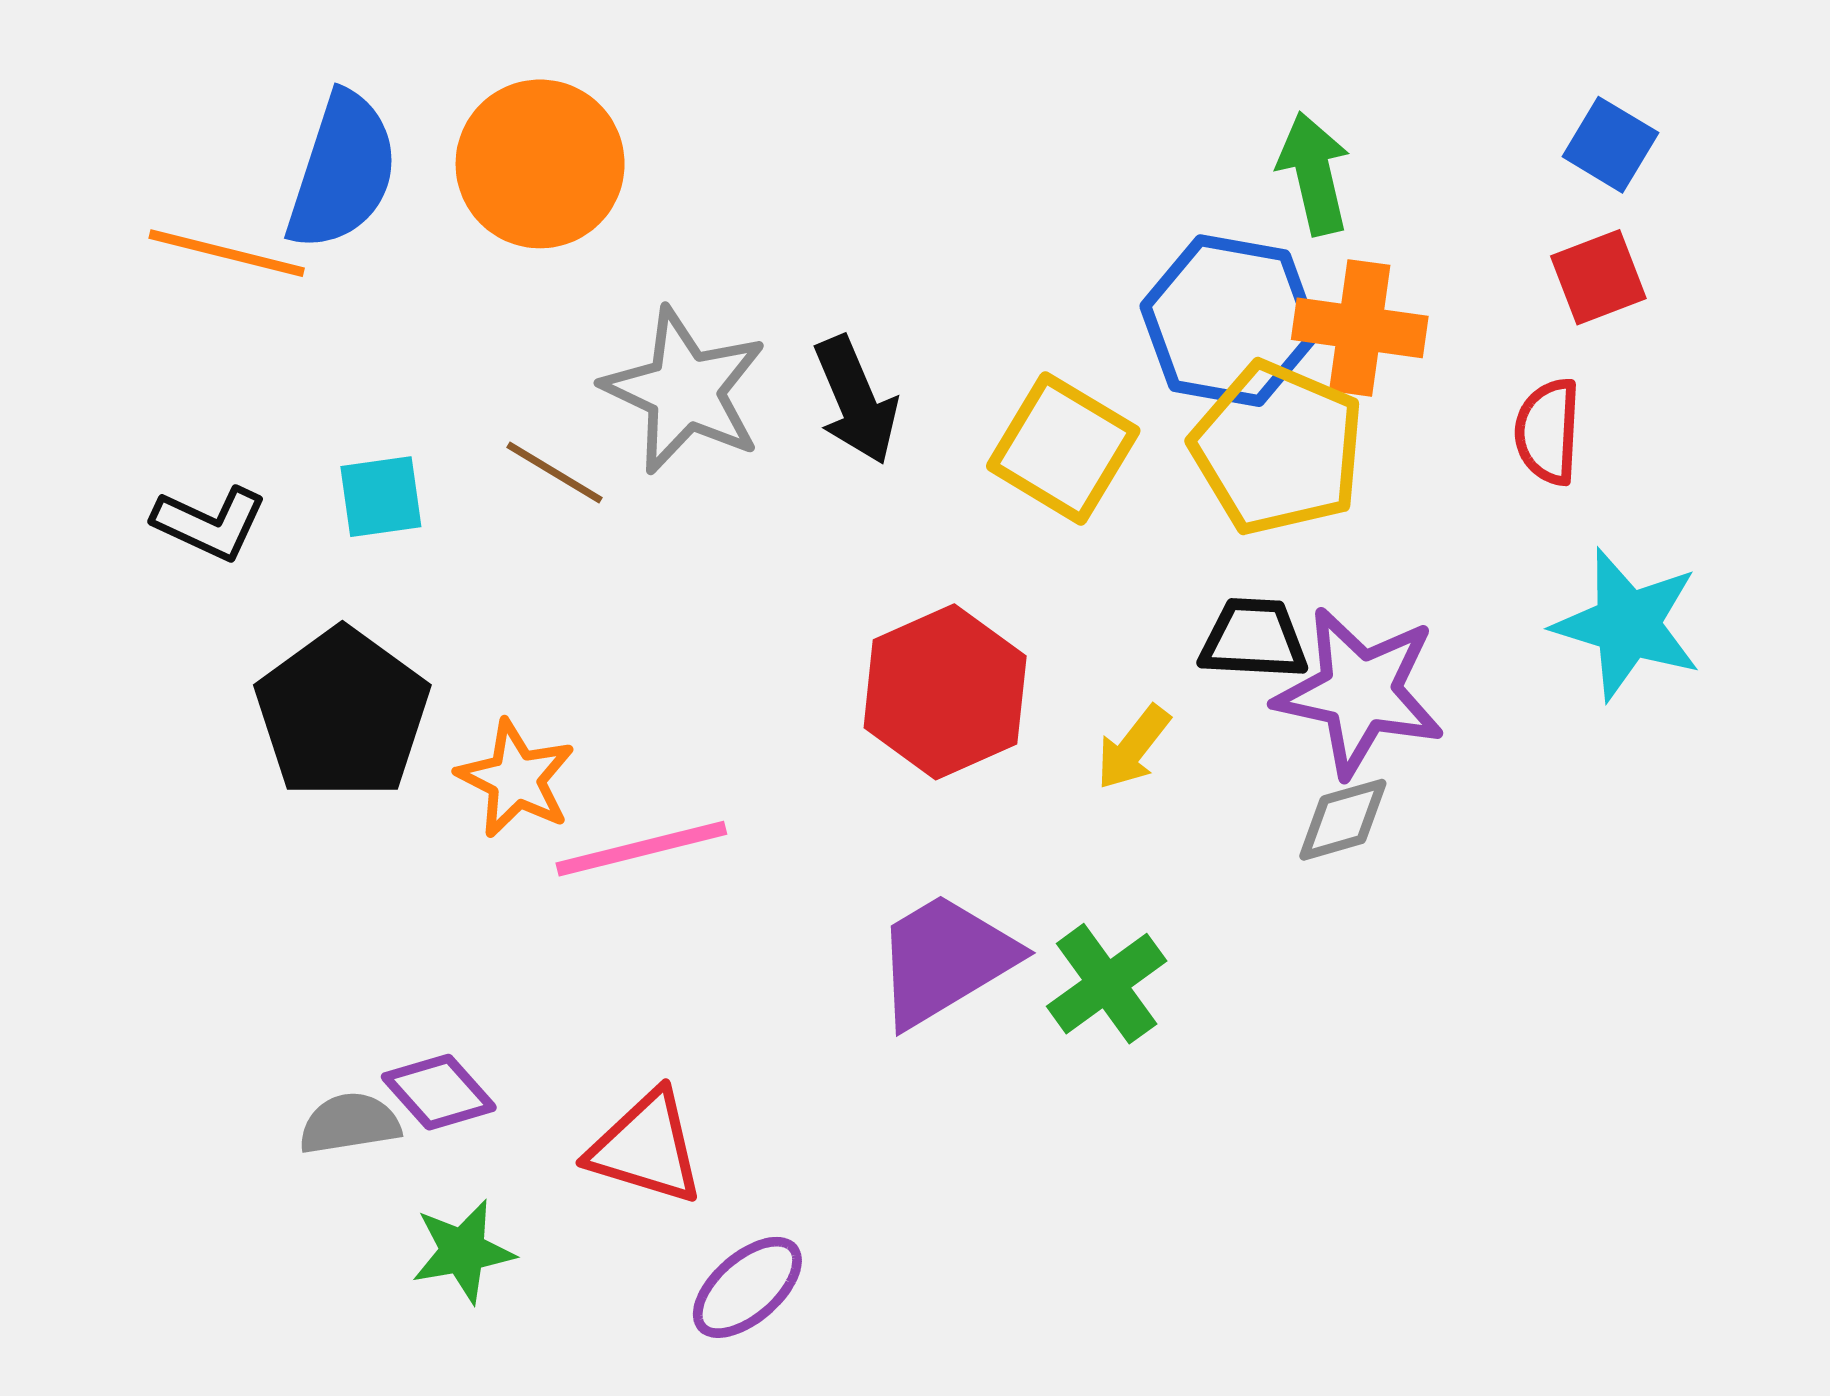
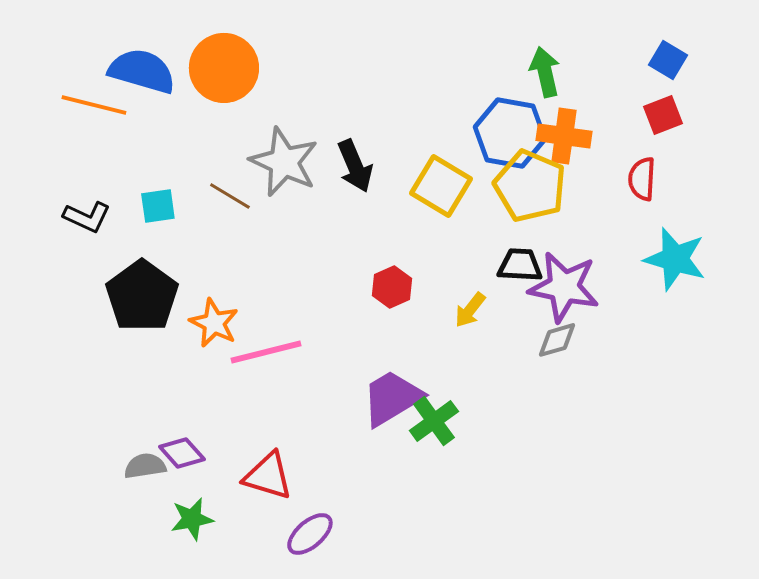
blue semicircle: (342, 171) -> (142, 71), turned -92
red hexagon: (945, 692) -> (392, 287), size x0.6
green cross: (1107, 984) -> (434, 421), moved

